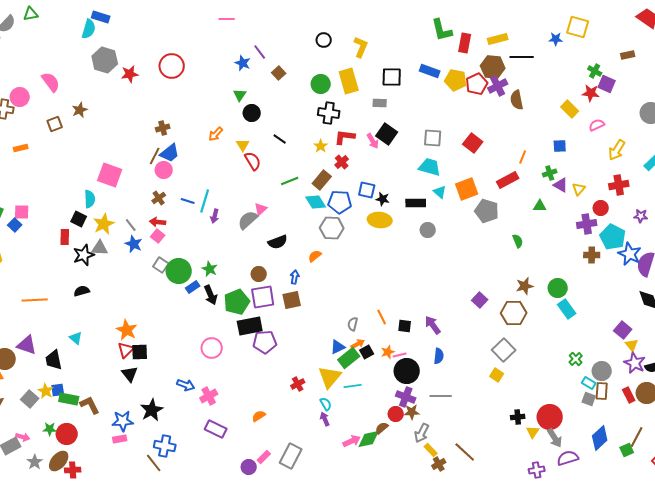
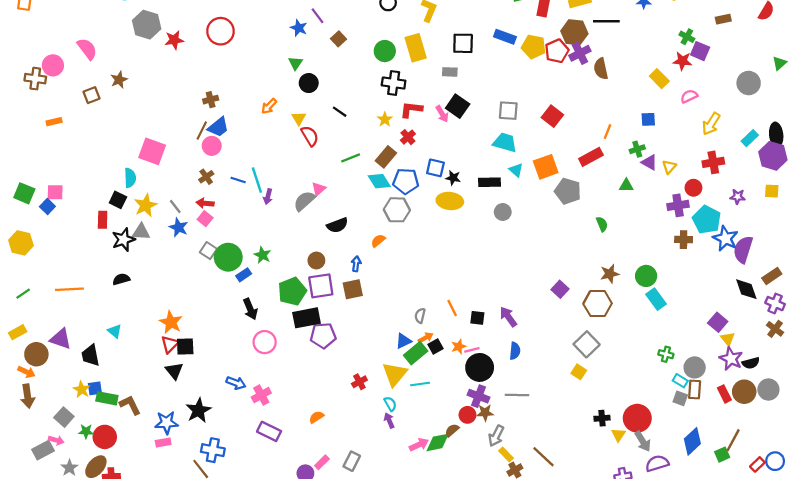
cyan line: (205, 201) -> (257, 180), turned -35
black arrow: (211, 295) -> (250, 309), moved
green cross: (576, 359) -> (666, 354), turned -32
gray square: (30, 399) -> (64, 417), moved
gray rectangle: (291, 456) -> (352, 461), size x0.7

